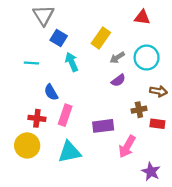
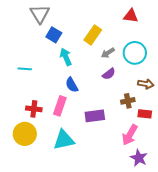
cyan line: (31, 63) -> (25, 69), moved
blue semicircle: (51, 92) -> (72, 85), moved
pink arrow: (127, 147) -> (130, 135), moved

